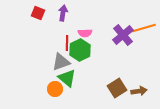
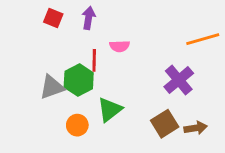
purple cross: (123, 35) -> (179, 80), moved
green hexagon: (80, 50) -> (79, 80), moved
gray triangle: (61, 62) -> (52, 87), moved
green triangle: (67, 78) -> (110, 110), moved, turned 42

